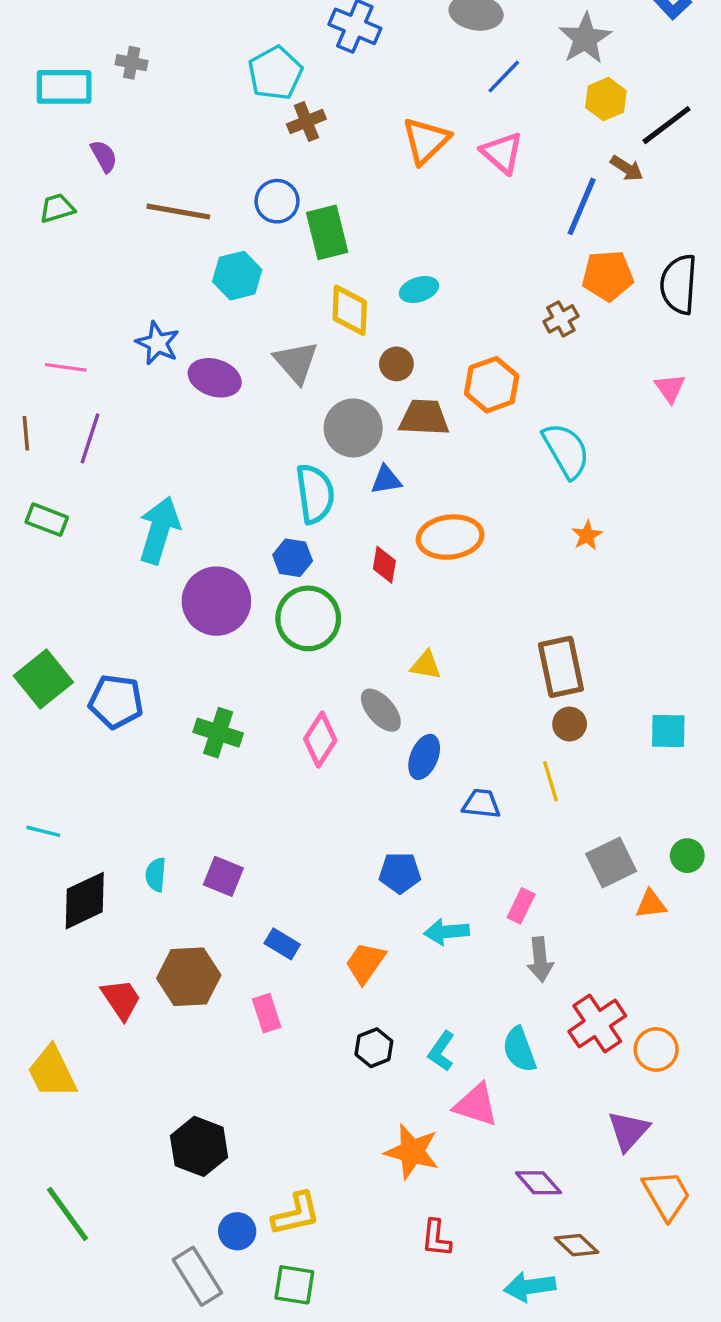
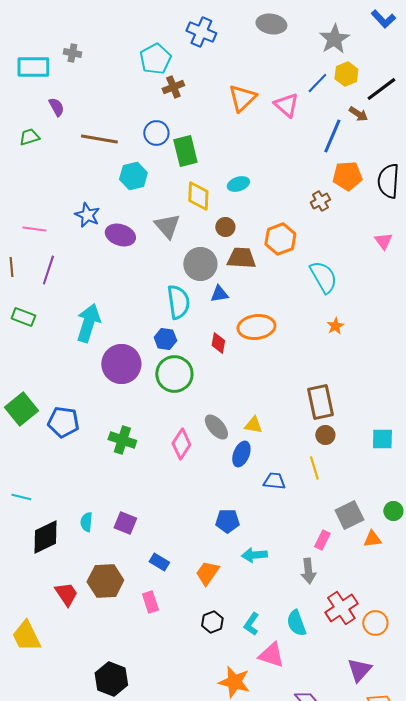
blue line: (504, 77) -> (317, 83), moved
yellow triangle: (426, 665) -> (253, 425), moved
pink rectangle: (521, 906) -> (322, 540), moved

